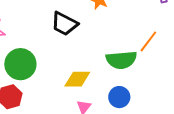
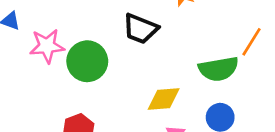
green circle: (20, 64) -> (87, 61), moved

